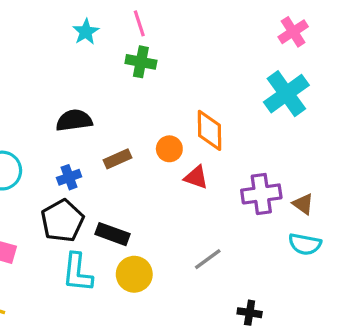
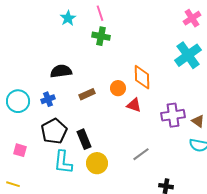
blue cross: (69, 177) -> (48, 99), moved
black rectangle: (112, 234) -> (84, 139), turned 48

